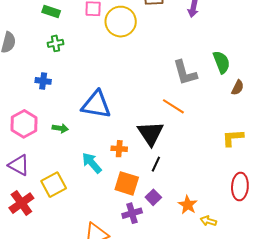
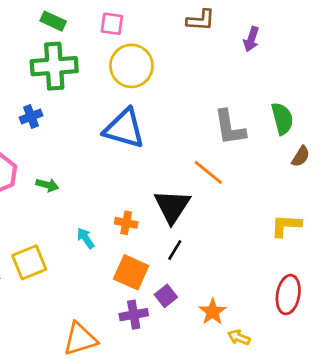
yellow circle: (121, 22) -> (131, 66), moved
green cross: (56, 43) -> (54, 66), size x2.0
blue cross: (43, 81) -> (31, 116), turned -35
blue triangle: (96, 105) -> (124, 129), moved
cyan arrow: (92, 163) -> (86, 238), size x0.7

